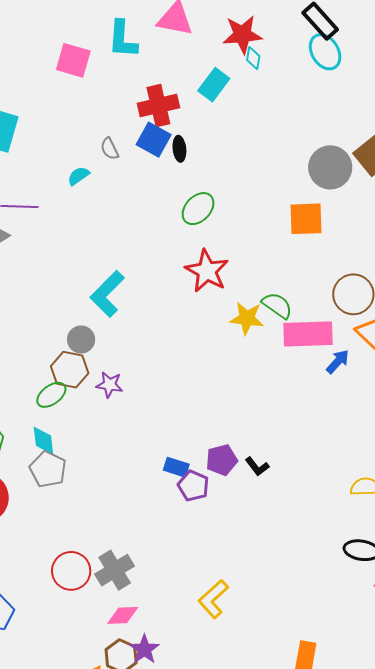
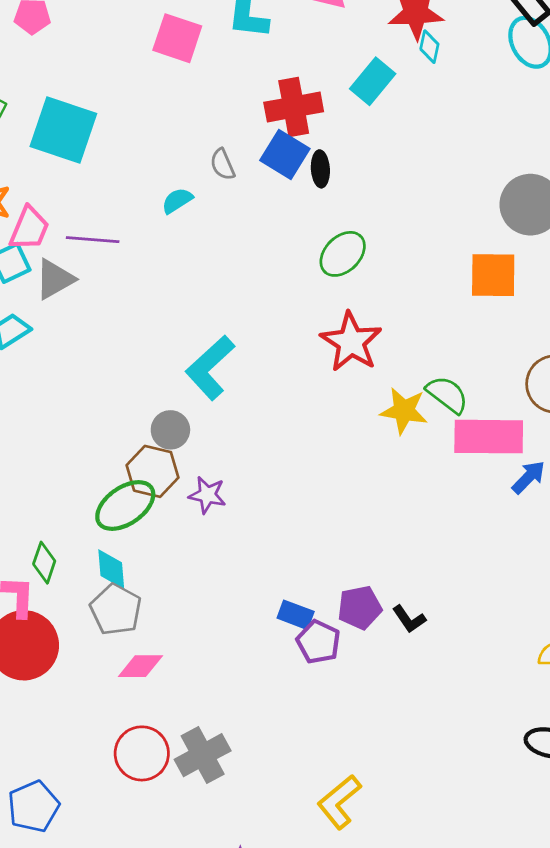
green ellipse: (51, 395) -> (125, 505), size x1.4
pink diamond: (123, 615) -> (140, 666), moved

